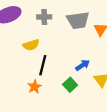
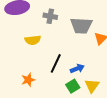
black line: (43, 65) -> (56, 63), moved
green square: (70, 85) -> (73, 86), moved

